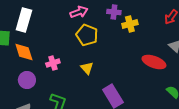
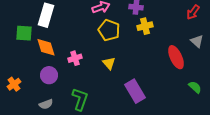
yellow cross: (130, 24) -> (145, 26), moved
red ellipse: (154, 62) -> (176, 57), turned 45

